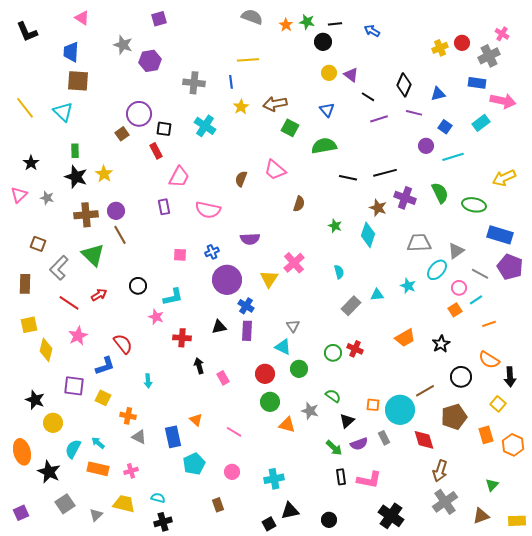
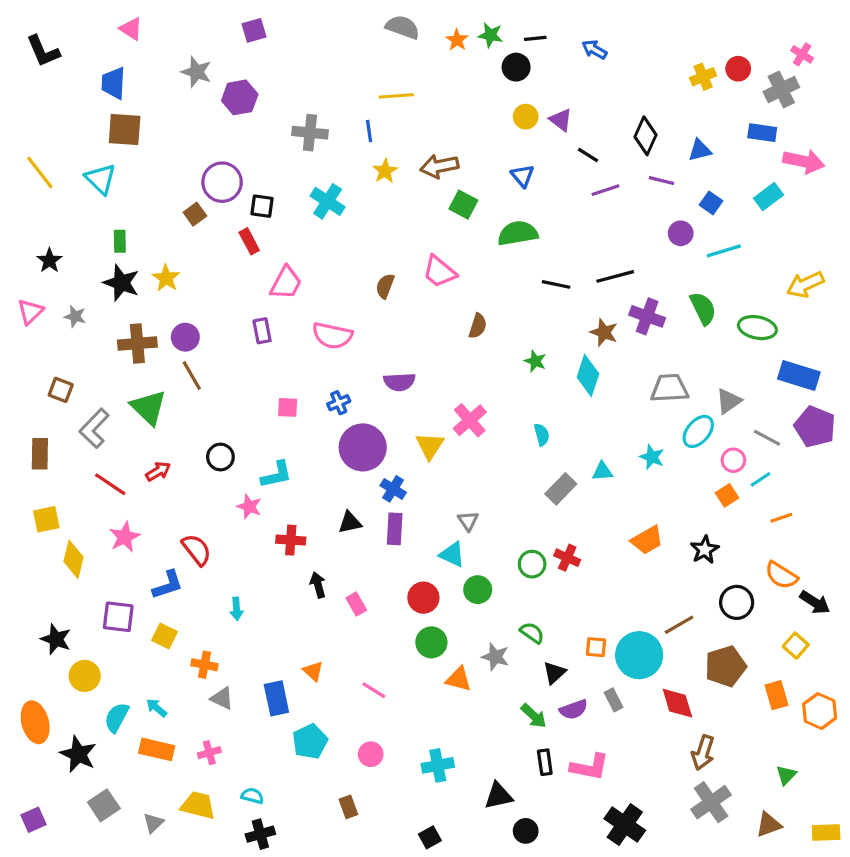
black arrow: (510, 377) -> (815, 602), turned -54
black triangle: (290, 511) -> (499, 796), moved

